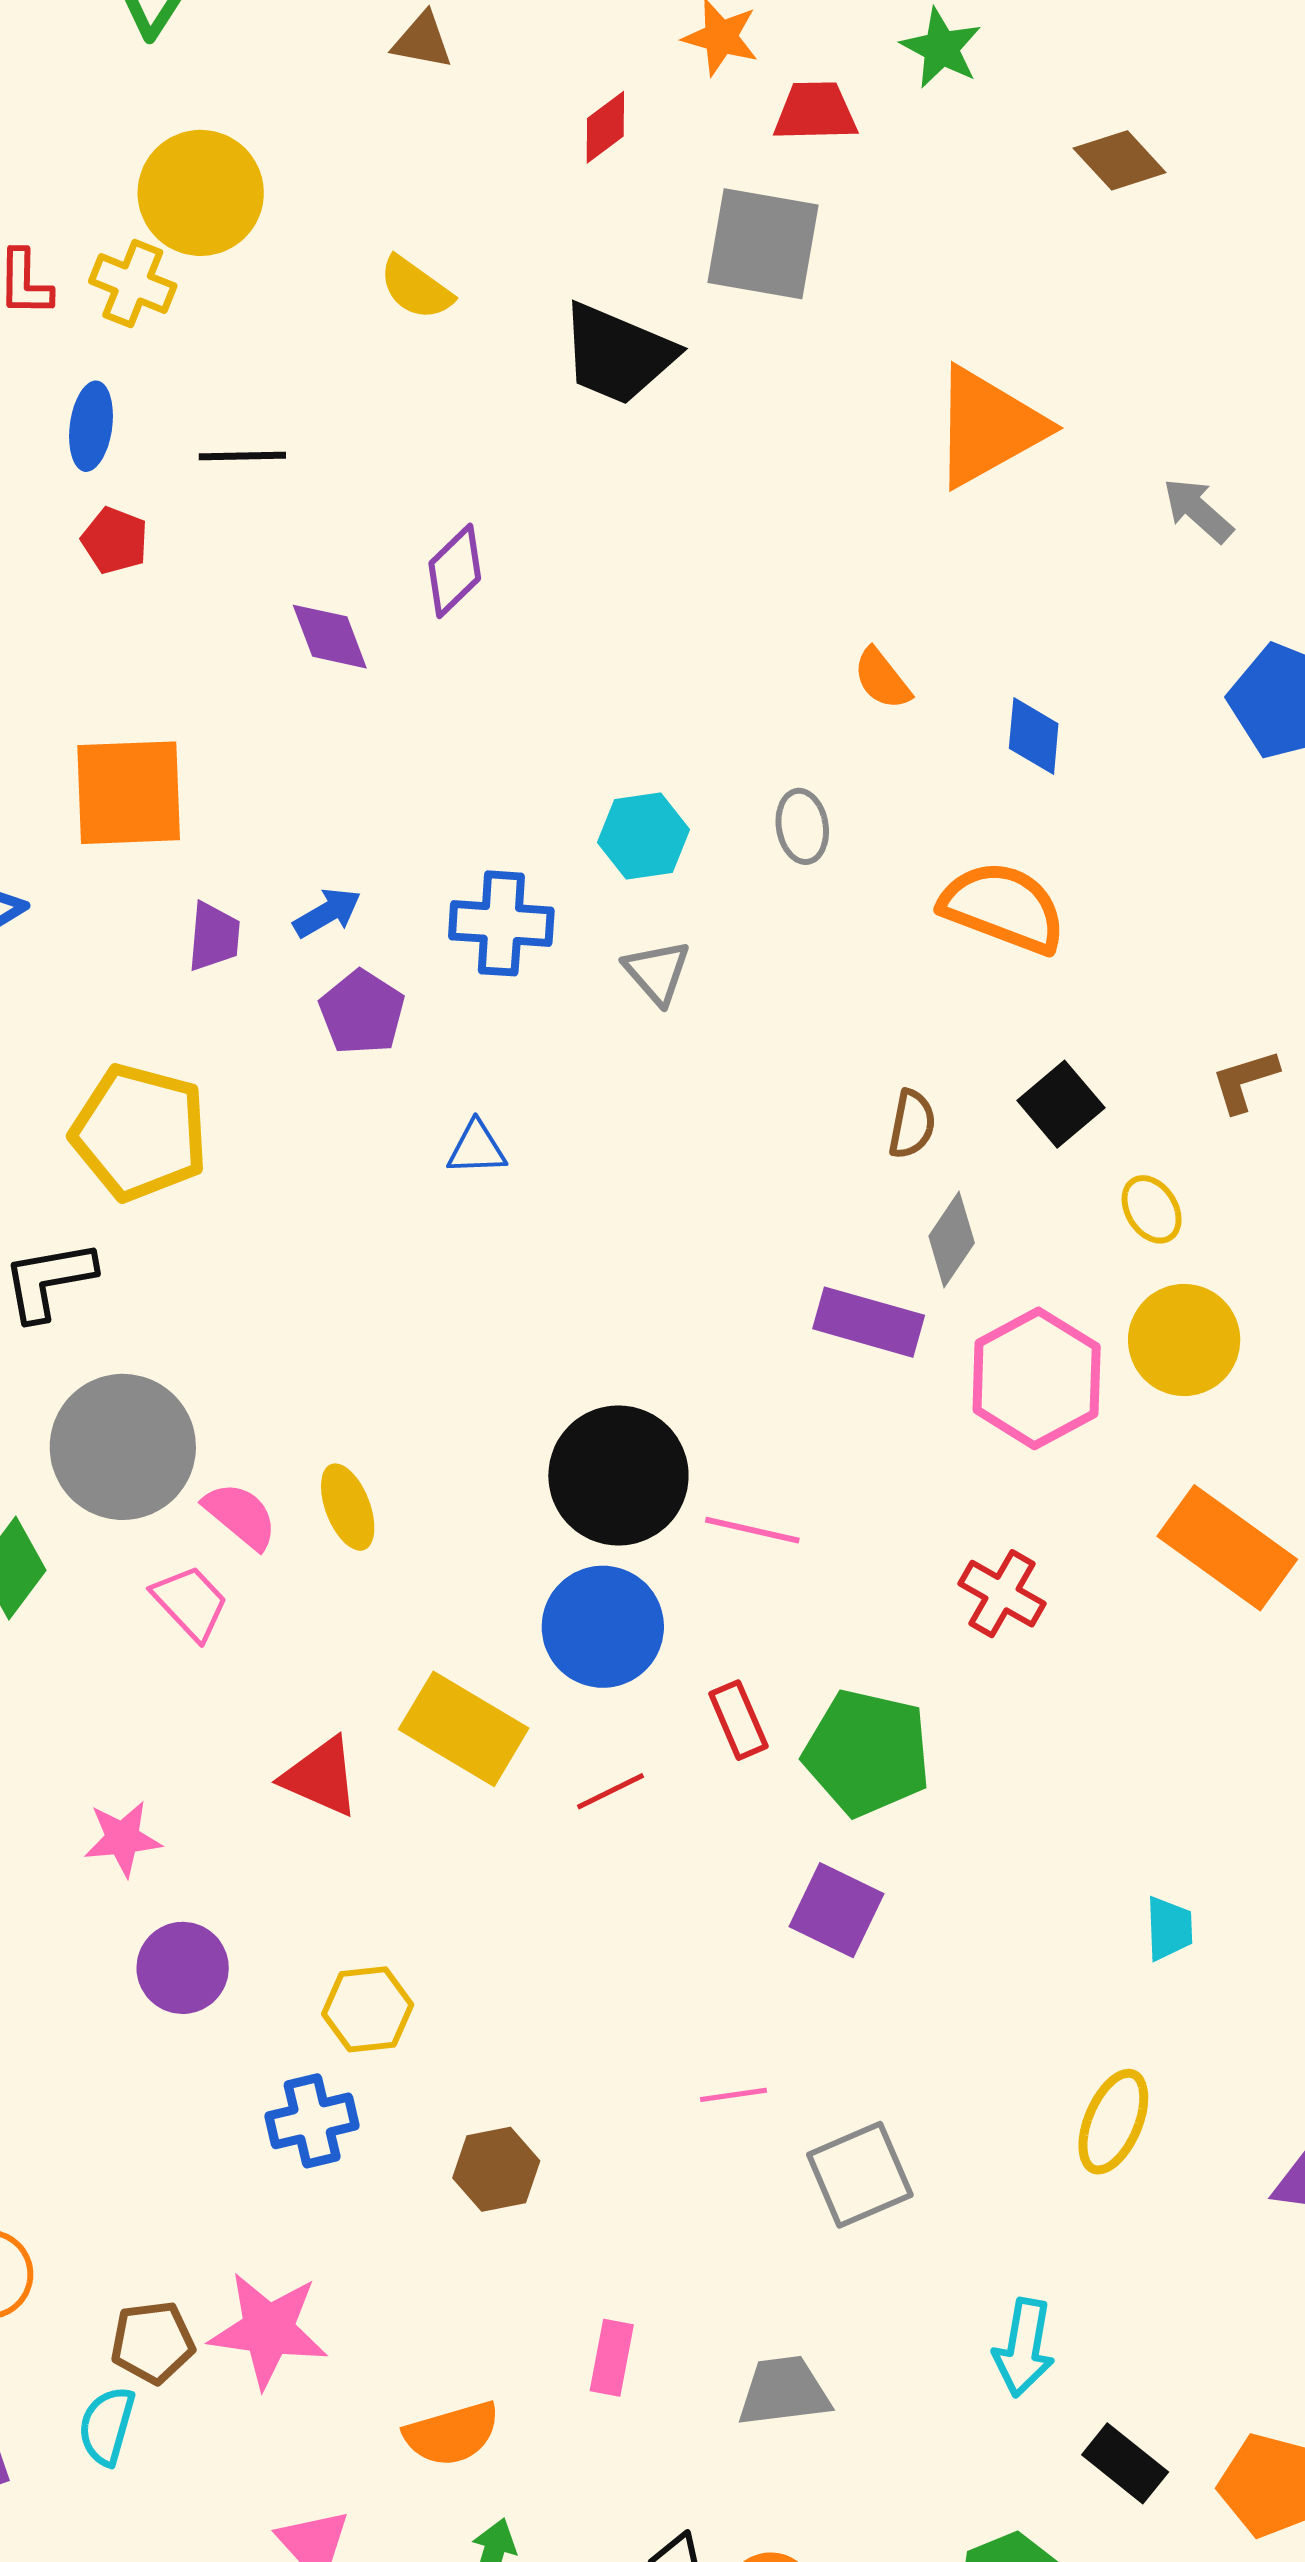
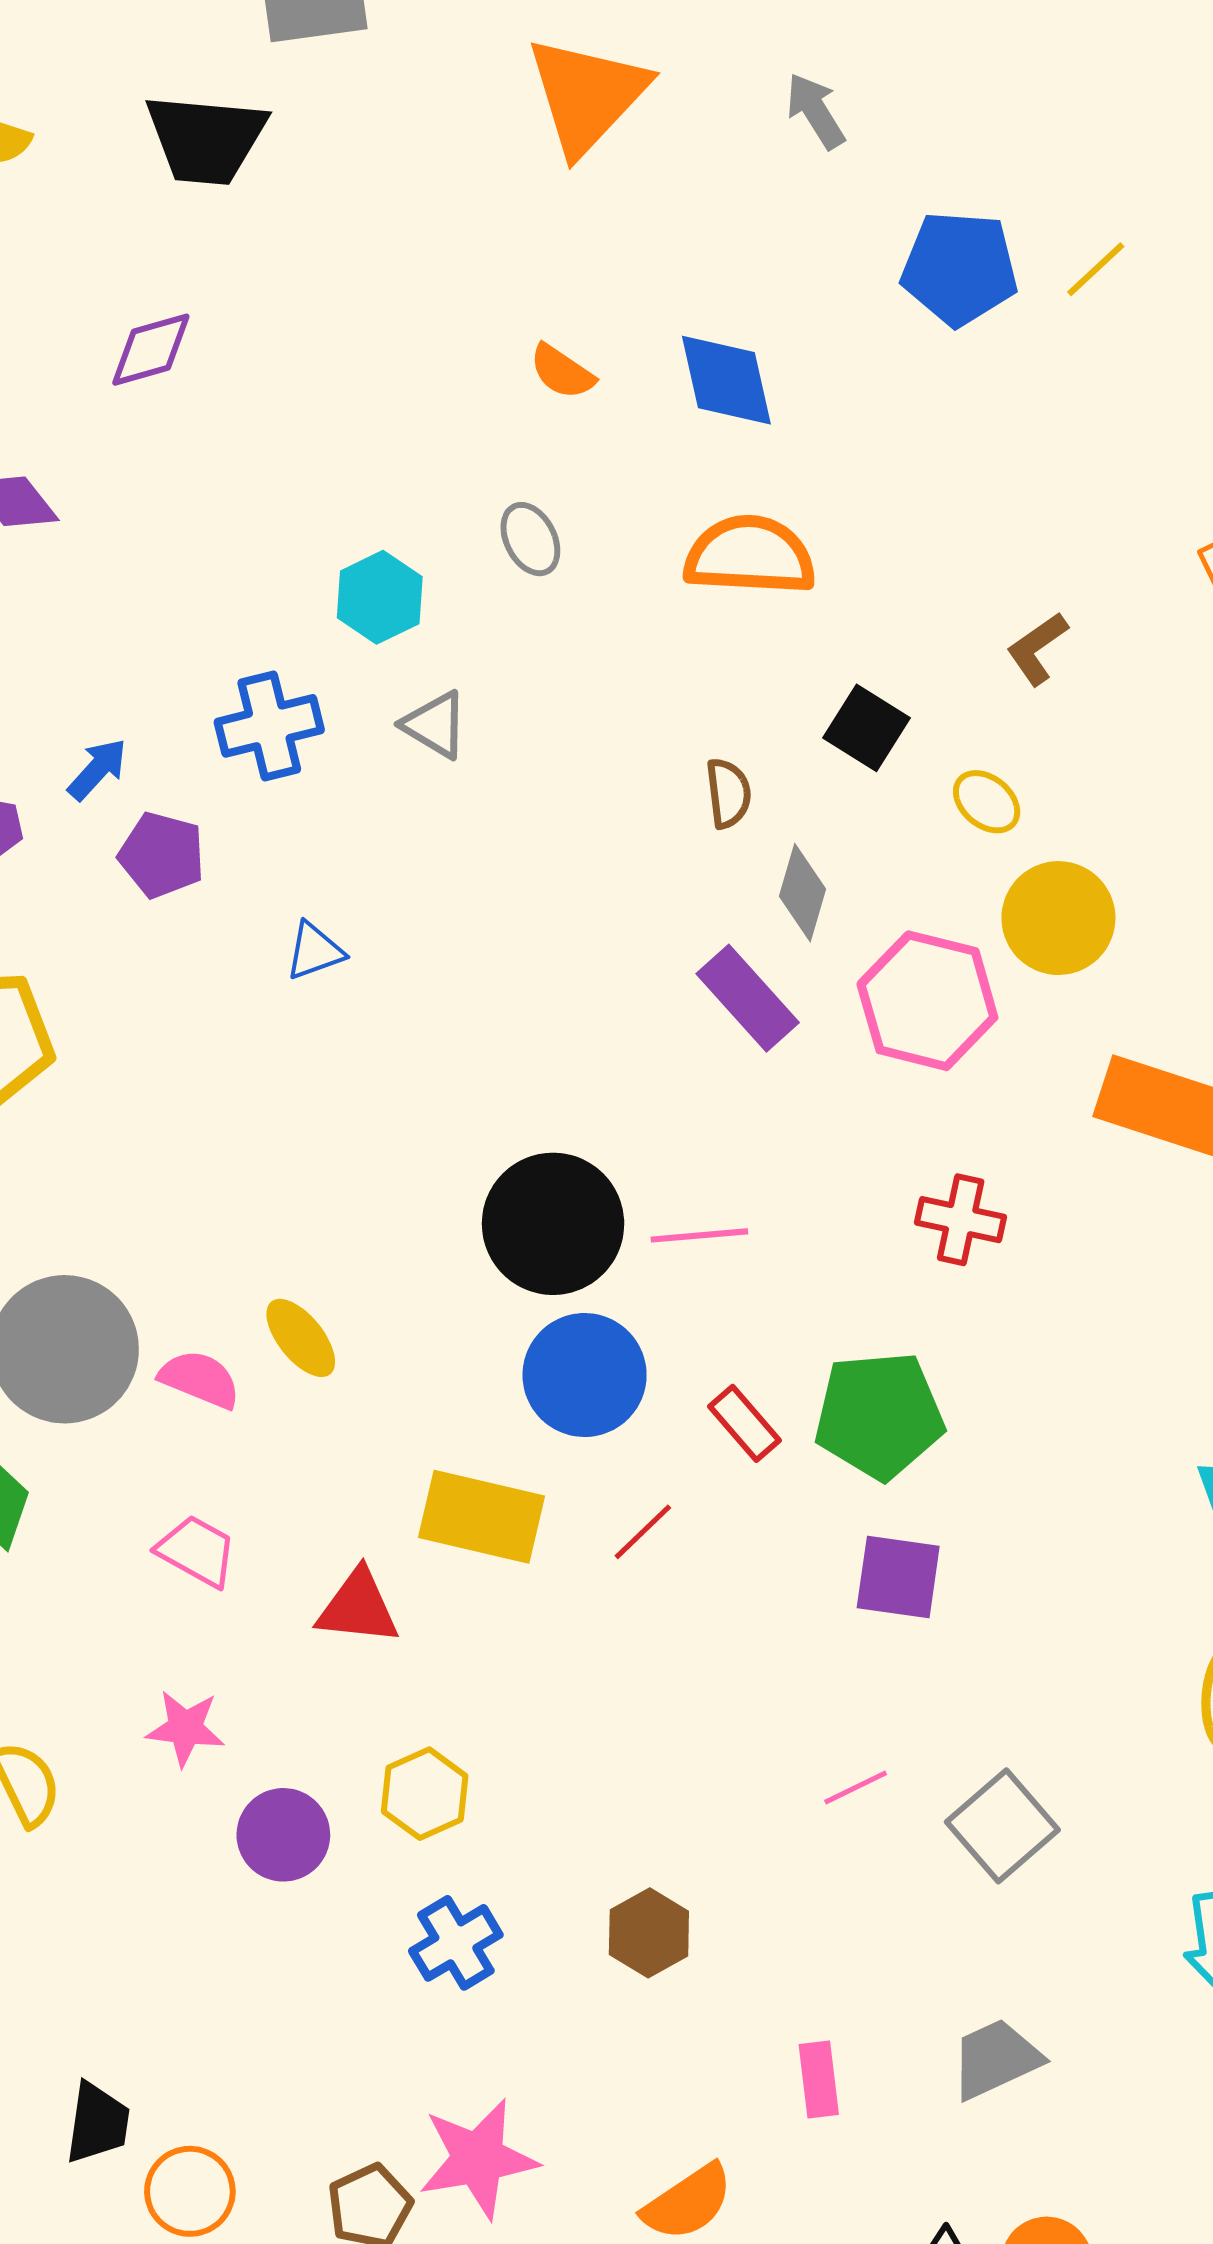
gray arrow: (1198, 510) -> (815, 111), turned 34
purple diamond: (455, 571) -> (151, 350), moved, turned 46
blue diamond: (1034, 736) -> (726, 380), size x1.4
purple rectangle: (869, 1322) -> (748, 998), turned 50
pink trapezoid: (190, 1603) -> (197, 1551), moved
pink star: (123, 1839) -> (185, 1728), turned 30
yellow hexagon: (368, 2009) -> (425, 1794), moved

